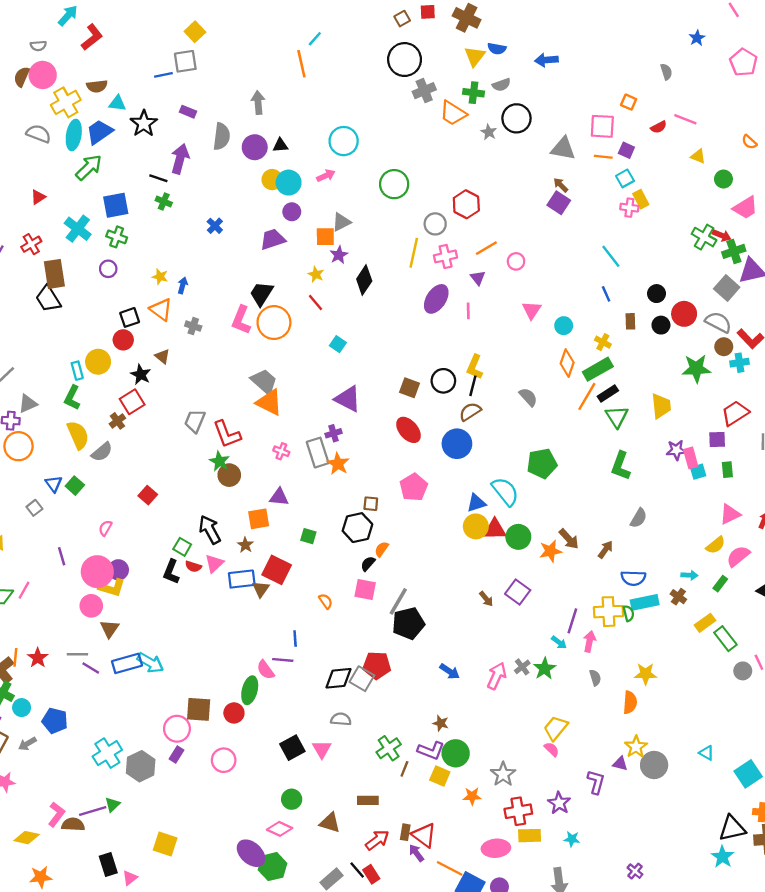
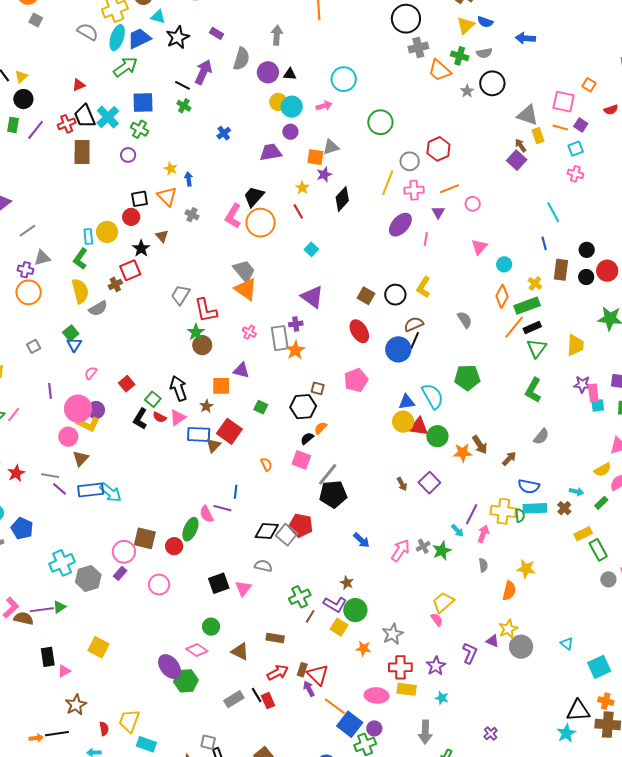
yellow rectangle: (641, 199) -> (538, 136), moved
blue arrow: (183, 285) -> (189, 179), turned -32
black trapezoid: (48, 299) -> (85, 116), moved
brown rectangle: (630, 321) -> (561, 270), size x1.5
black line: (473, 386) -> (415, 340), moved
blue triangle: (54, 484) -> (74, 345), moved
red square: (148, 495) -> (127, 384), moved

